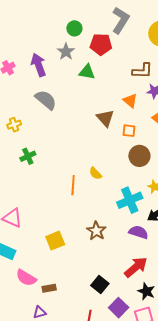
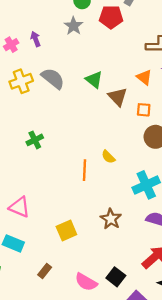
purple arrow: (38, 65) -> (35, 39), moved, size x0.6
green triangle: (87, 72) -> (94, 80), moved, turned 30
yellow cross: (14, 125) -> (21, 81), moved, size x1.5
pink semicircle: (26, 278) -> (86, 282), moved
brown rectangle: (49, 288) -> (45, 271), moved, turned -40

